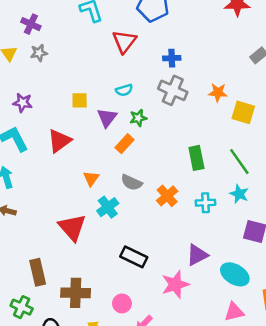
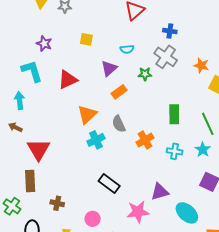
yellow square: (80, 100) -> (86, 39), moved
green star: (138, 118) -> (145, 74), moved
orange triangle: (91, 178) -> (87, 114), size x1.5
gray semicircle: (132, 182) -> (119, 124), turned 30
red triangle: (72, 227) -> (39, 149), moved
brown cross: (76, 293) -> (57, 203), size x0.6

